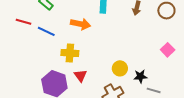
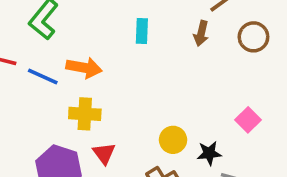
orange arrow: (81, 24) -> (84, 68), moved
pink square: (168, 50) -> (248, 120), moved

